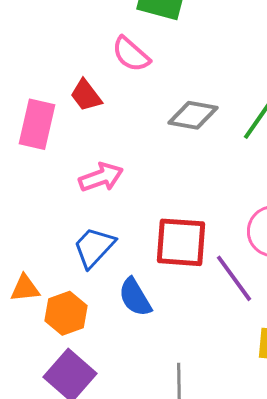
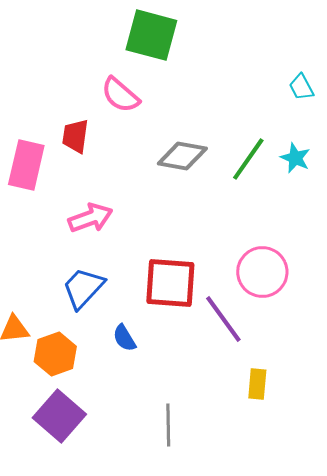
red trapezoid: (86, 95) -> (75, 136), turned 45
blue semicircle: (135, 297) -> (124, 338), size x0.7

